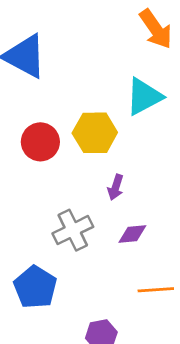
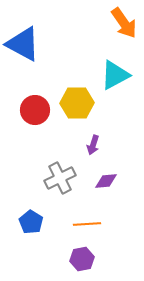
blue pentagon: (35, 287) -> (31, 222), size x0.7
orange line: (156, 290) -> (87, 224), moved

